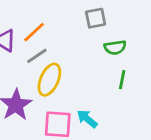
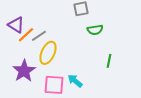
orange line: (34, 32) -> (26, 35), moved
green line: (122, 80) -> (109, 61), moved

